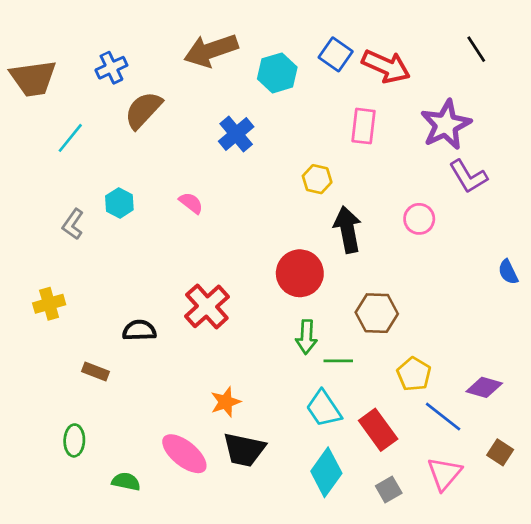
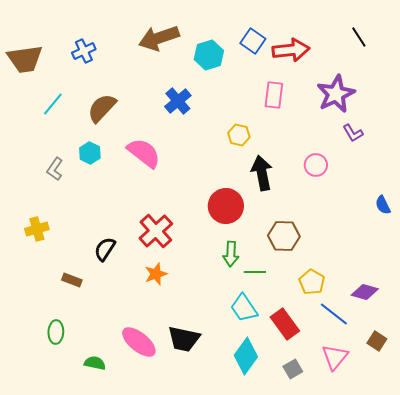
red arrow: (386, 66) -> (291, 50), turned -30
brown semicircle: (143, 110) -> (102, 108), moved
purple L-shape: (468, 176) -> (353, 133), size x0.7
pink semicircle: (191, 203) -> (144, 153), size x1.8
black semicircle: (139, 330) -> (105, 249), turned -55
orange star: (226, 402) -> (156, 274), moved

